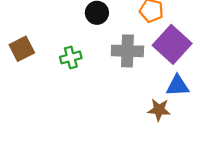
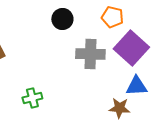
green cross: (71, 57) -> (32, 98), moved

